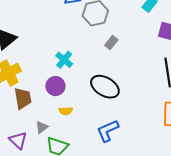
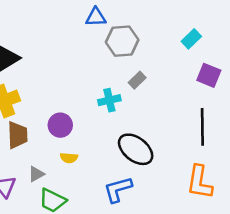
cyan cross: (64, 60) -> (109, 100), moved, turned 30
black ellipse: (105, 87) -> (136, 149), moved

